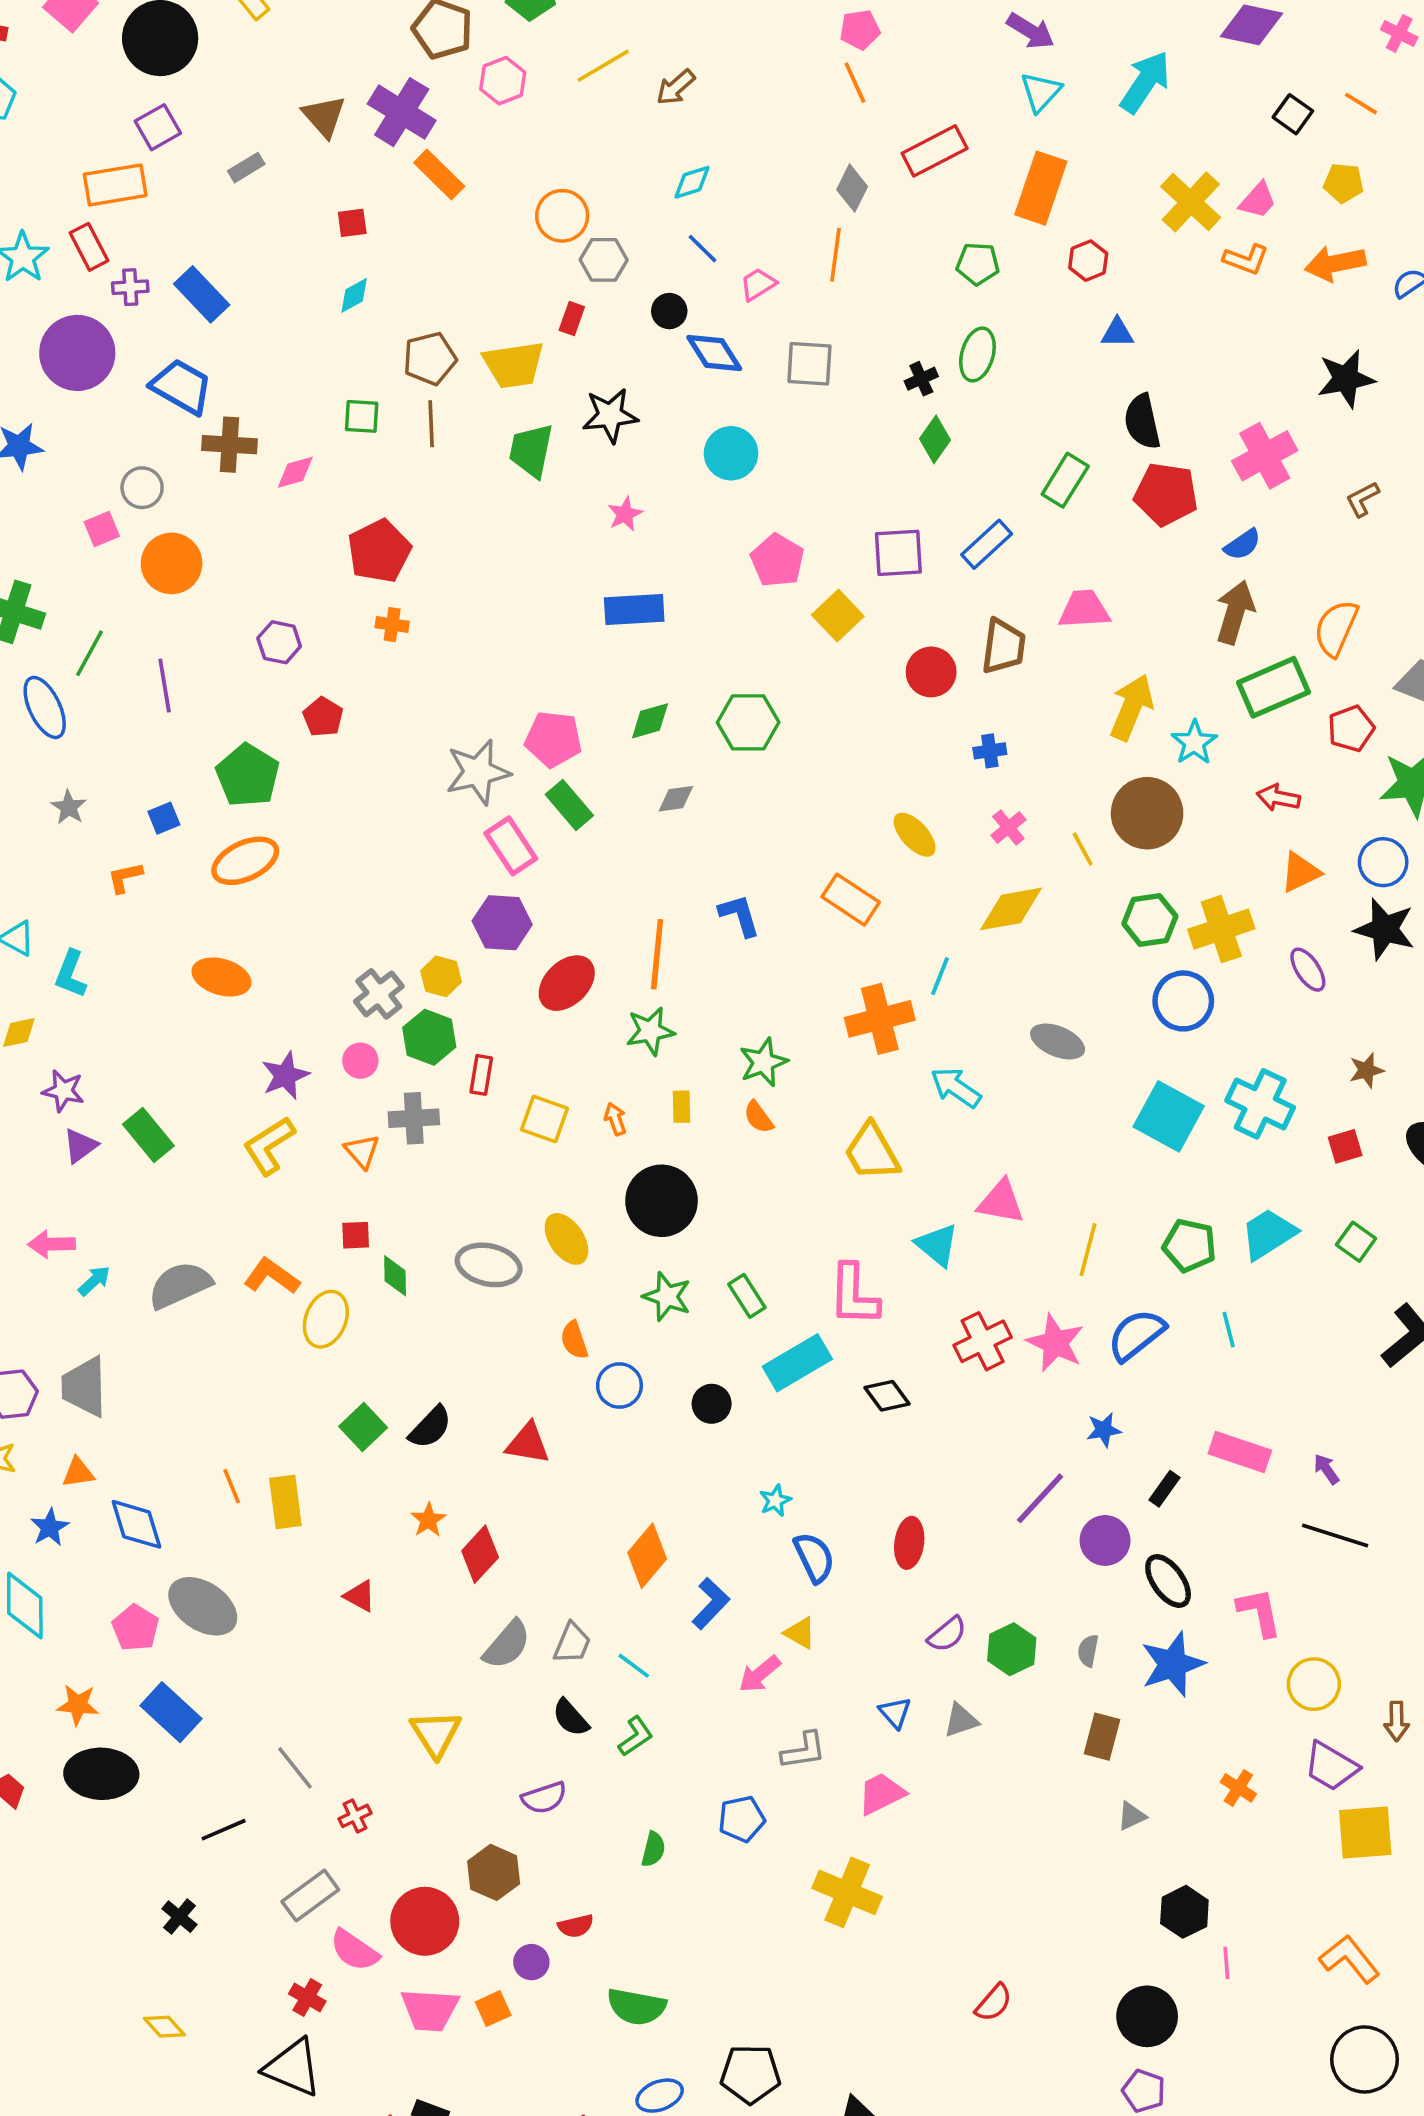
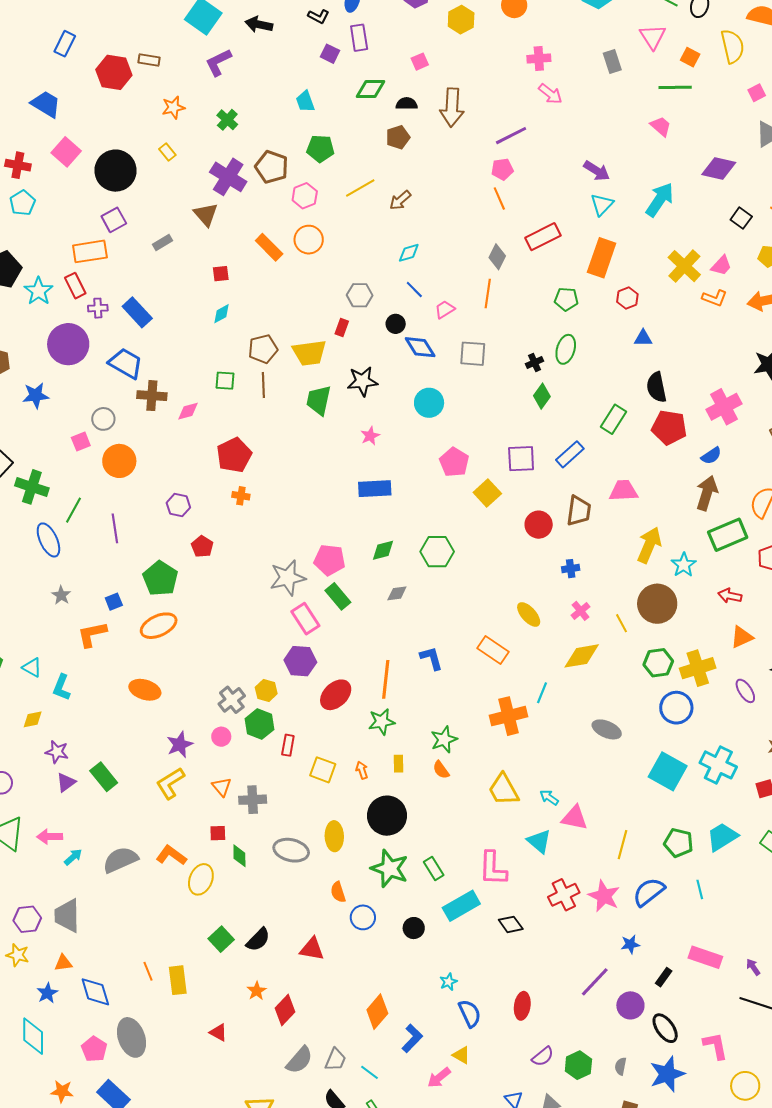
purple cross: (402, 112) -> (228, 177), moved
orange circle: (562, 216) -> (309, 240), moved
orange L-shape: (125, 877) -> (92, 634), size x1.5
cyan arrow: (956, 1087) -> (549, 797), moved, size x0.7
gray cross: (414, 1118) -> (253, 800), moved
yellow ellipse: (566, 1239) -> (334, 836), turned 32
green star: (667, 1297) -> (390, 869), size x1.4
gray ellipse: (203, 1606) -> (132, 1037), turned 36

